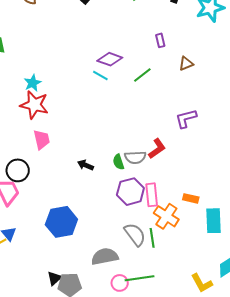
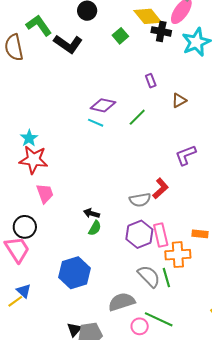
green semicircle: (118, 162) -> (95, 228), moved, turned -126
orange cross: (166, 216) -> (178, 255), turned -30
green line: (139, 278) -> (159, 319), turned 40

